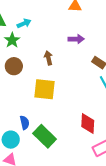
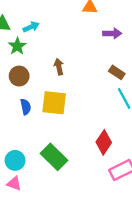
purple arrow: (76, 39) -> (112, 33), moved
blue semicircle: (25, 123) -> (26, 107), moved
red diamond: (88, 123) -> (104, 142), turned 30

